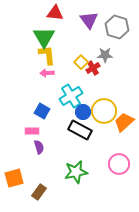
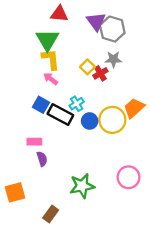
gray hexagon: (117, 27) -> (112, 29), moved
pink arrow: (47, 73) -> (51, 79), turned 40
cyan cross: (71, 96) -> (77, 104), size x0.6
blue square: (42, 111) -> (41, 105), moved
orange trapezoid: (124, 122) -> (134, 108), moved
black rectangle: (80, 130) -> (60, 114), moved
brown rectangle: (39, 192) -> (51, 214), moved

